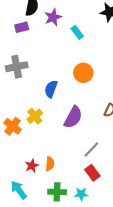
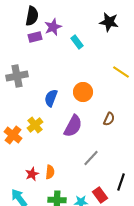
purple rectangle: (22, 27) -> (35, 37), moved
orange circle: (83, 73) -> (83, 92), moved
red rectangle: (92, 173) -> (100, 195), moved

